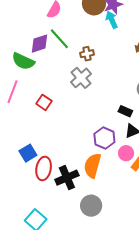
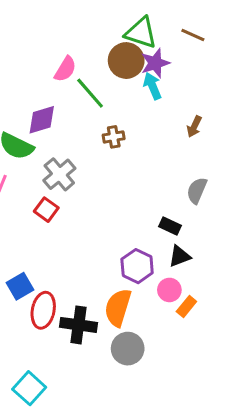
green line: (59, 39) -> (90, 93), moved
gray cross: (81, 78) -> (59, 174), moved
black cross: (67, 178) -> (79, 325), turned 30
gray circle: (91, 206) -> (128, 349), moved

